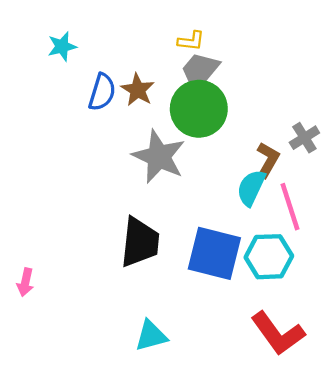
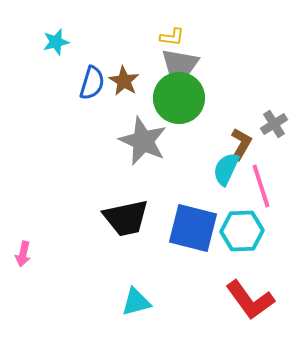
gray trapezoid: (200, 71) -> (180, 64), turned -120
black trapezoid: (140, 242) -> (126, 218), turned 72

